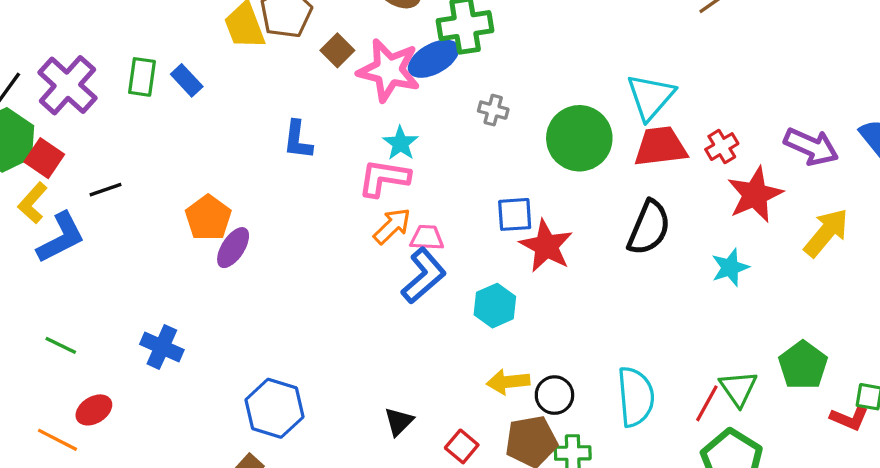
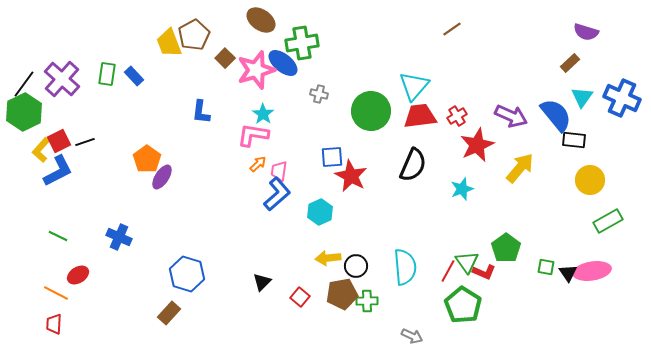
blue ellipse: (434, 59) -> (283, 63), turned 68
pink star: (389, 70) -> (256, 70), turned -30
red square: (44, 158) -> (59, 141), moved, turned 30
orange arrow: (392, 226) -> (258, 164), size x0.7
pink trapezoid: (427, 238) -> (279, 171), turned -85
red L-shape: (849, 418) -> (484, 272), moved

